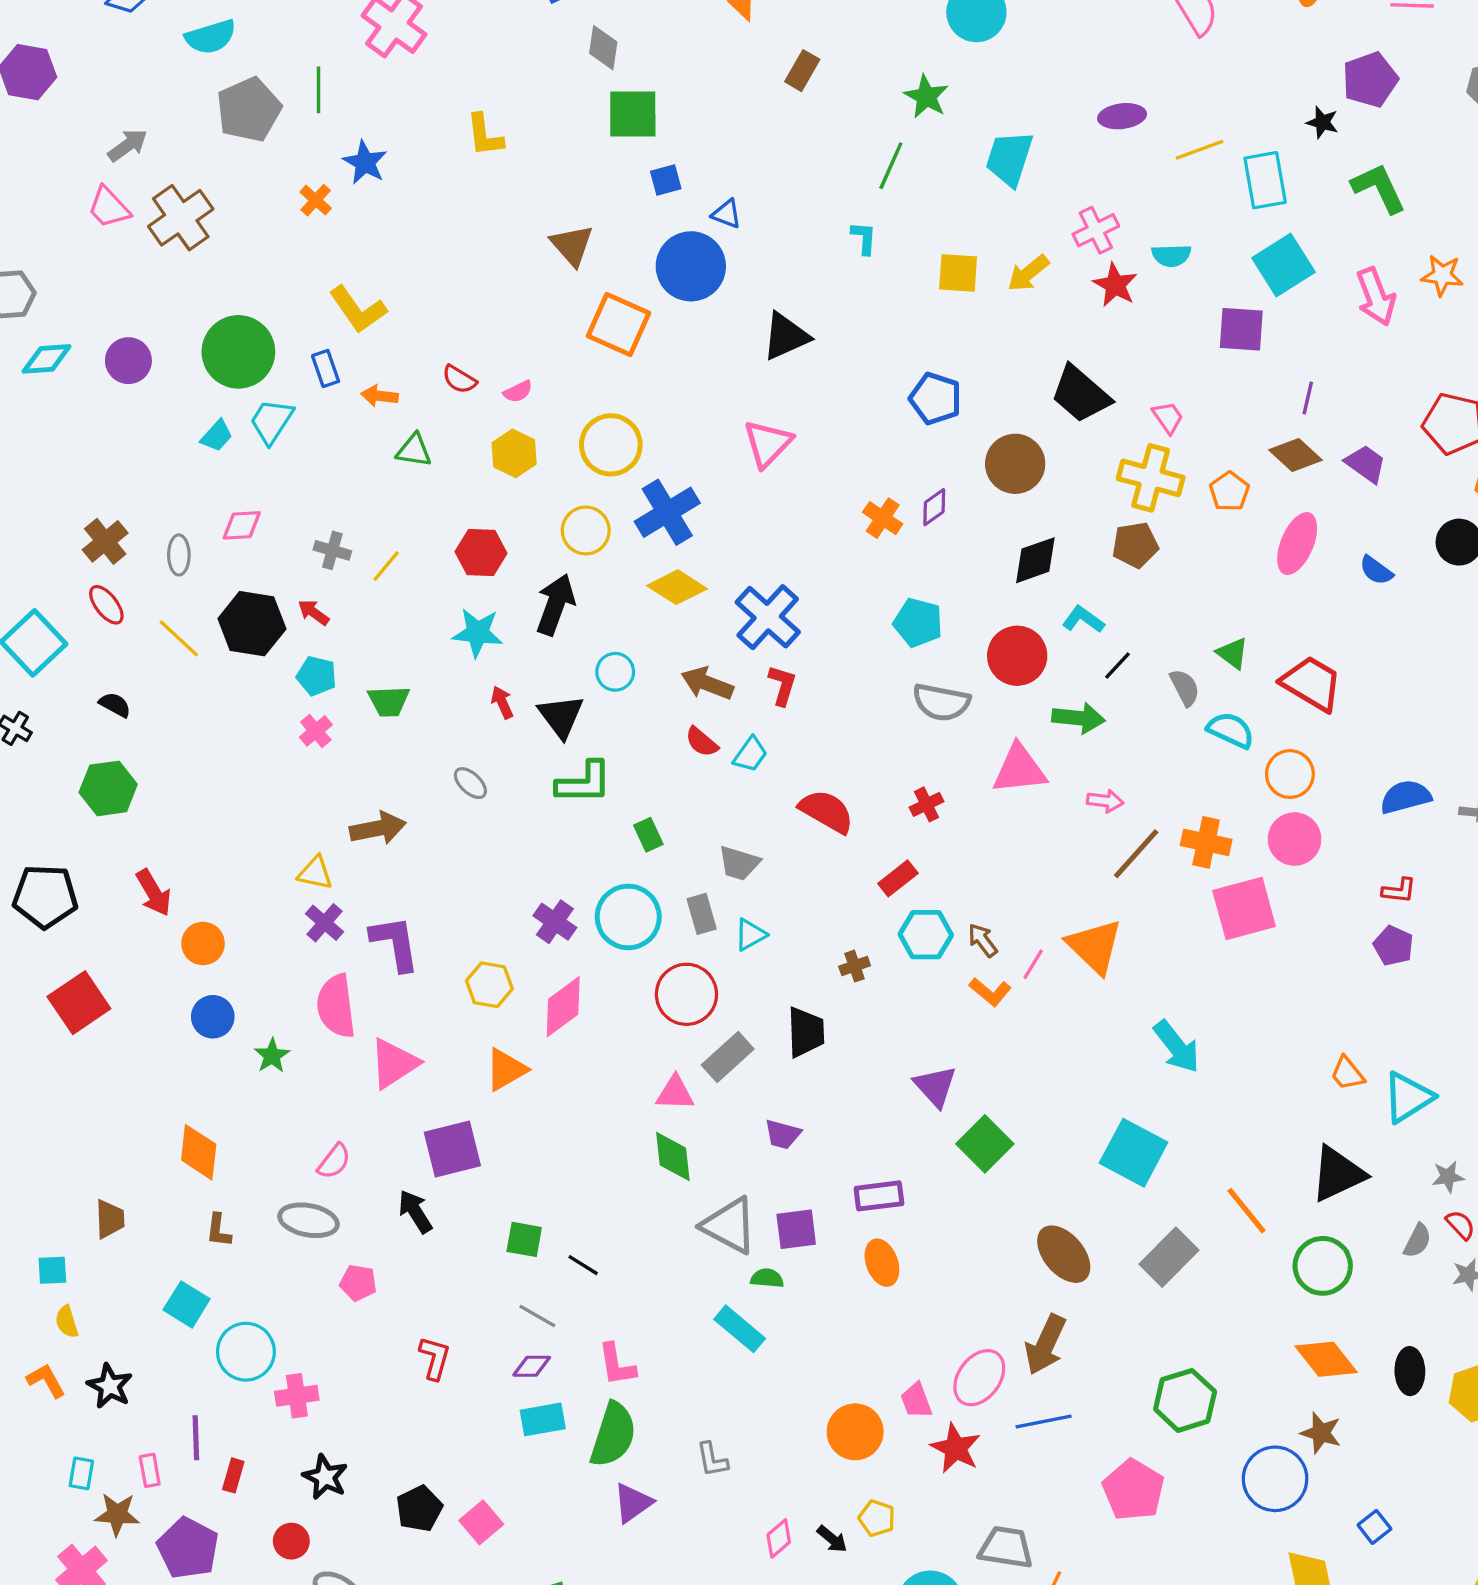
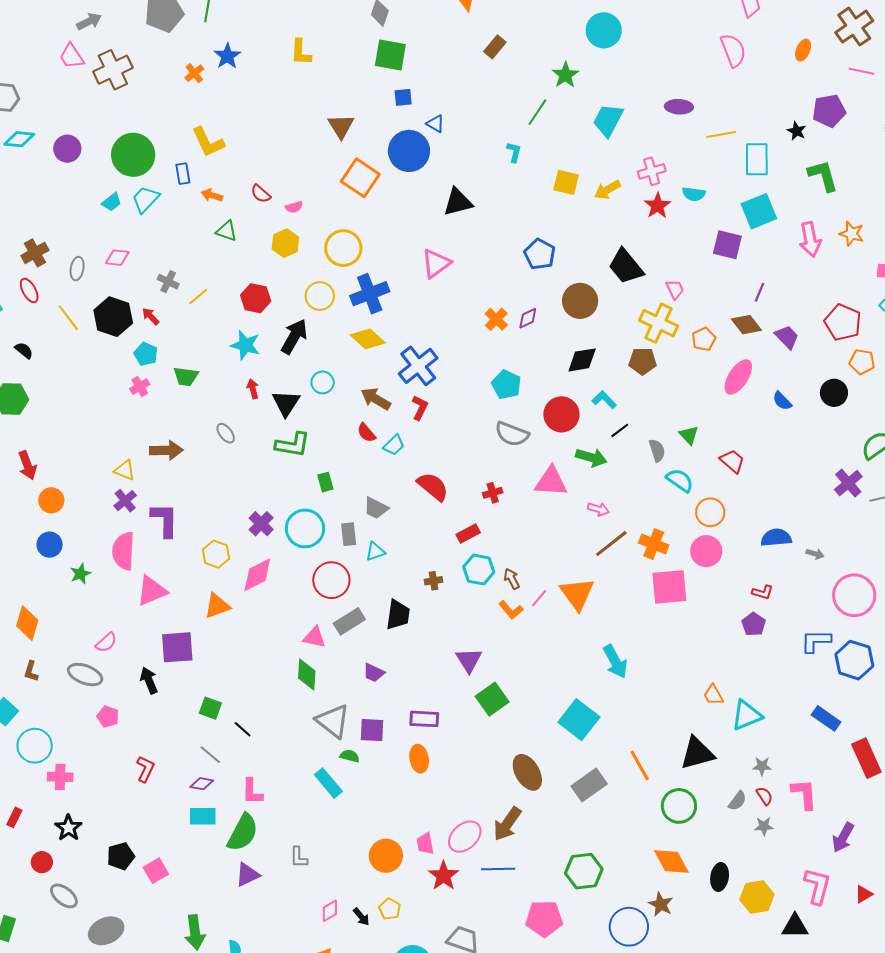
red trapezoid: (1312, 683) -> (732, 461), size x0.7
pink pentagon: (1133, 1490) -> (544, 919), turned 30

